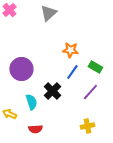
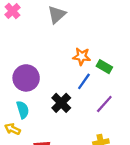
green rectangle: (95, 67) -> (104, 67), moved
cyan semicircle: (31, 102) -> (23, 110), moved

